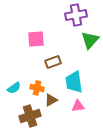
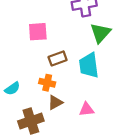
cyan trapezoid: (74, 82) -> (89, 65), moved
orange cross: (37, 88) -> (47, 83), moved

